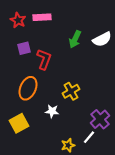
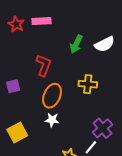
purple square: (24, 48) -> (13, 86), moved
orange ellipse: (28, 88) -> (52, 96), moved
yellow cross: (71, 91) -> (88, 84), moved, turned 36

